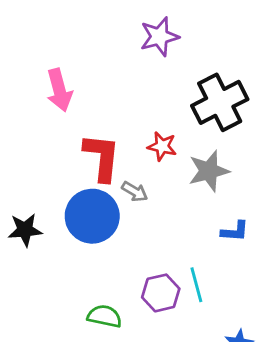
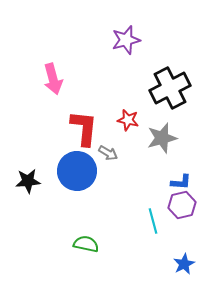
purple hexagon: (161, 293) -> (182, 205), moved

